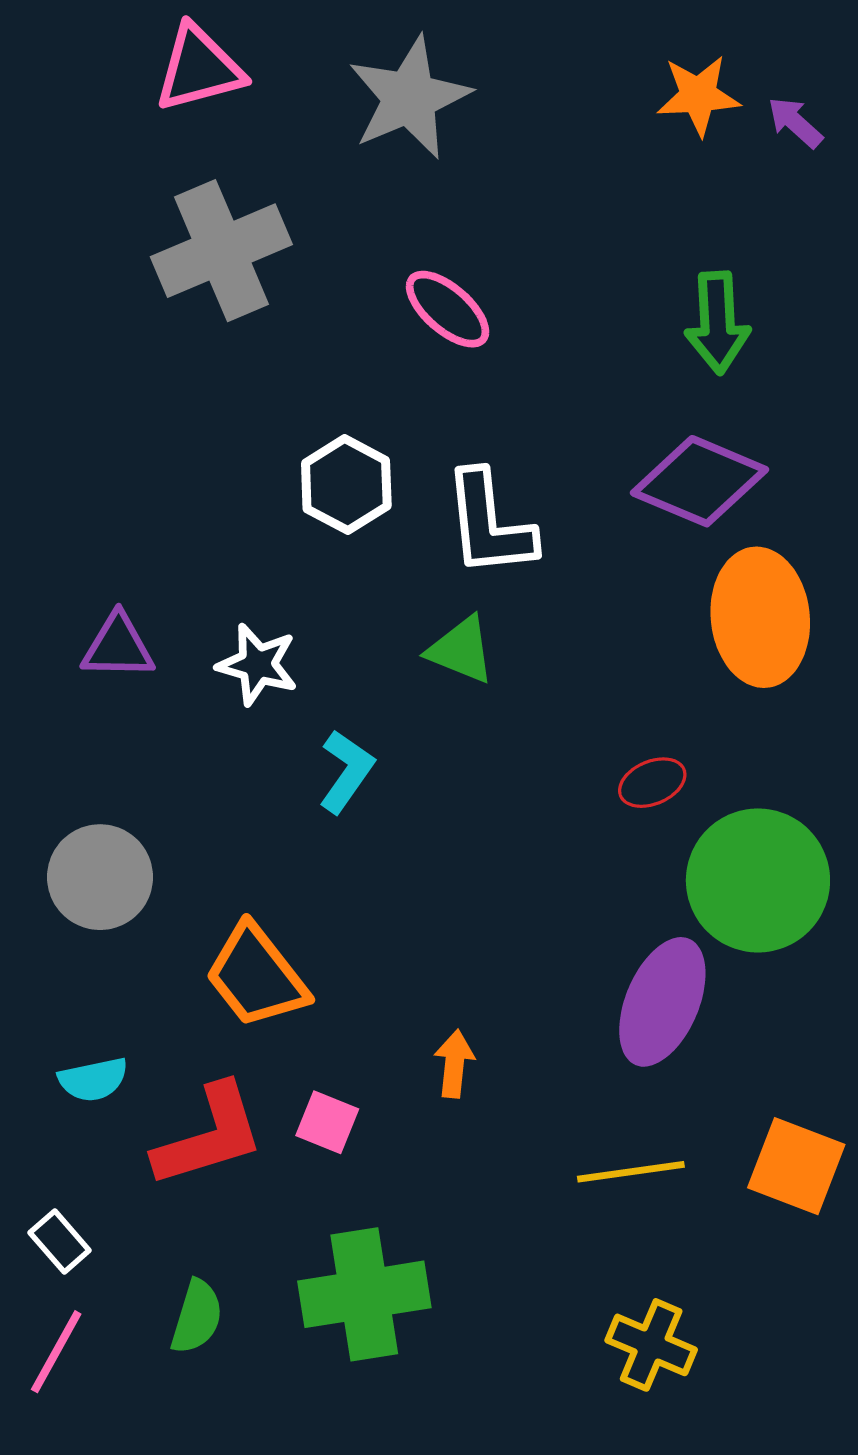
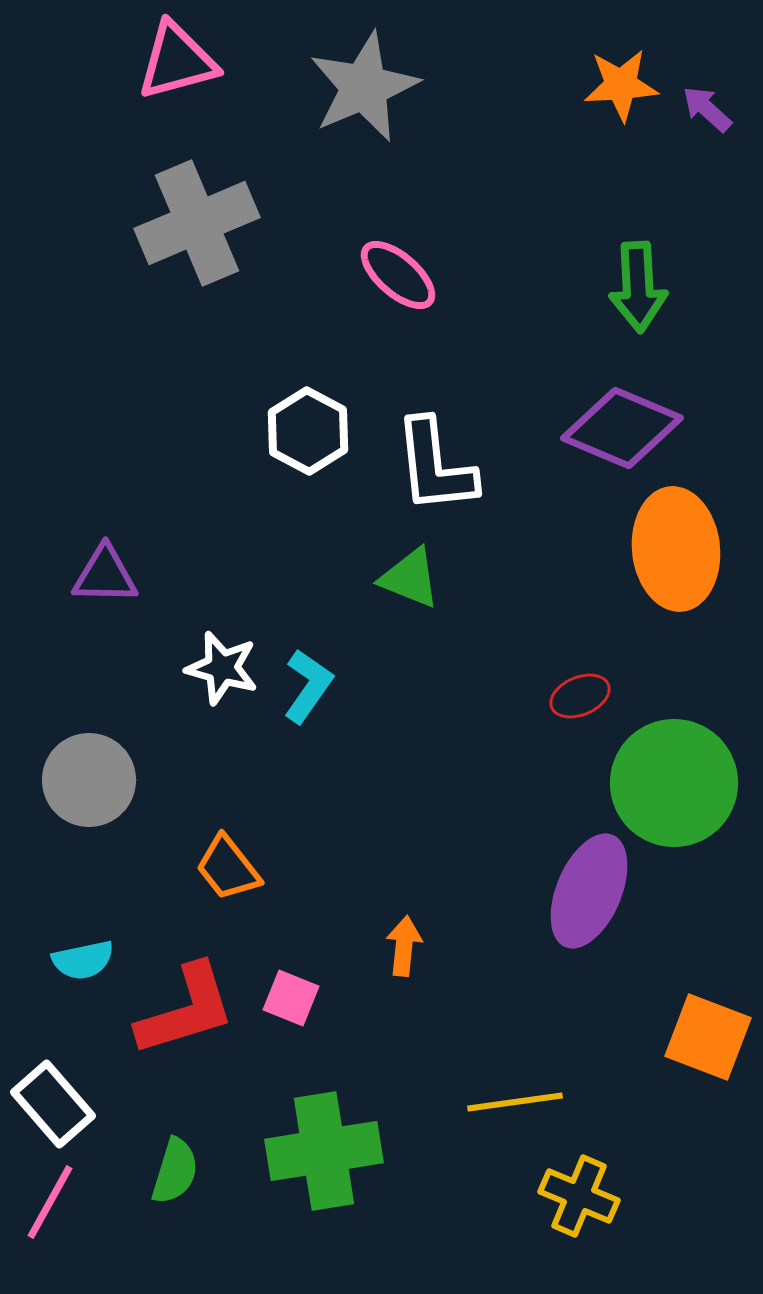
white star: (257, 665) -> (222, 668), moved
orange trapezoid: (256, 976) -> (228, 868), size x0.7
yellow line: (631, 1172) -> (515, 1102), moved
white rectangle: (60, 1241) -> (53, 1104), size x1.5

